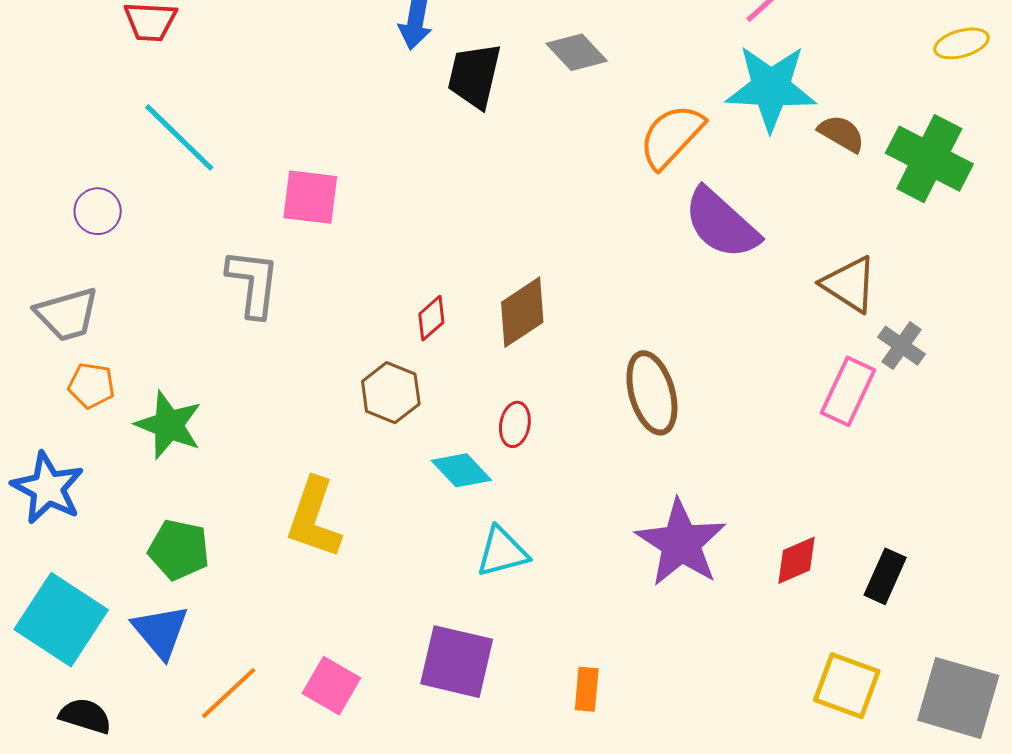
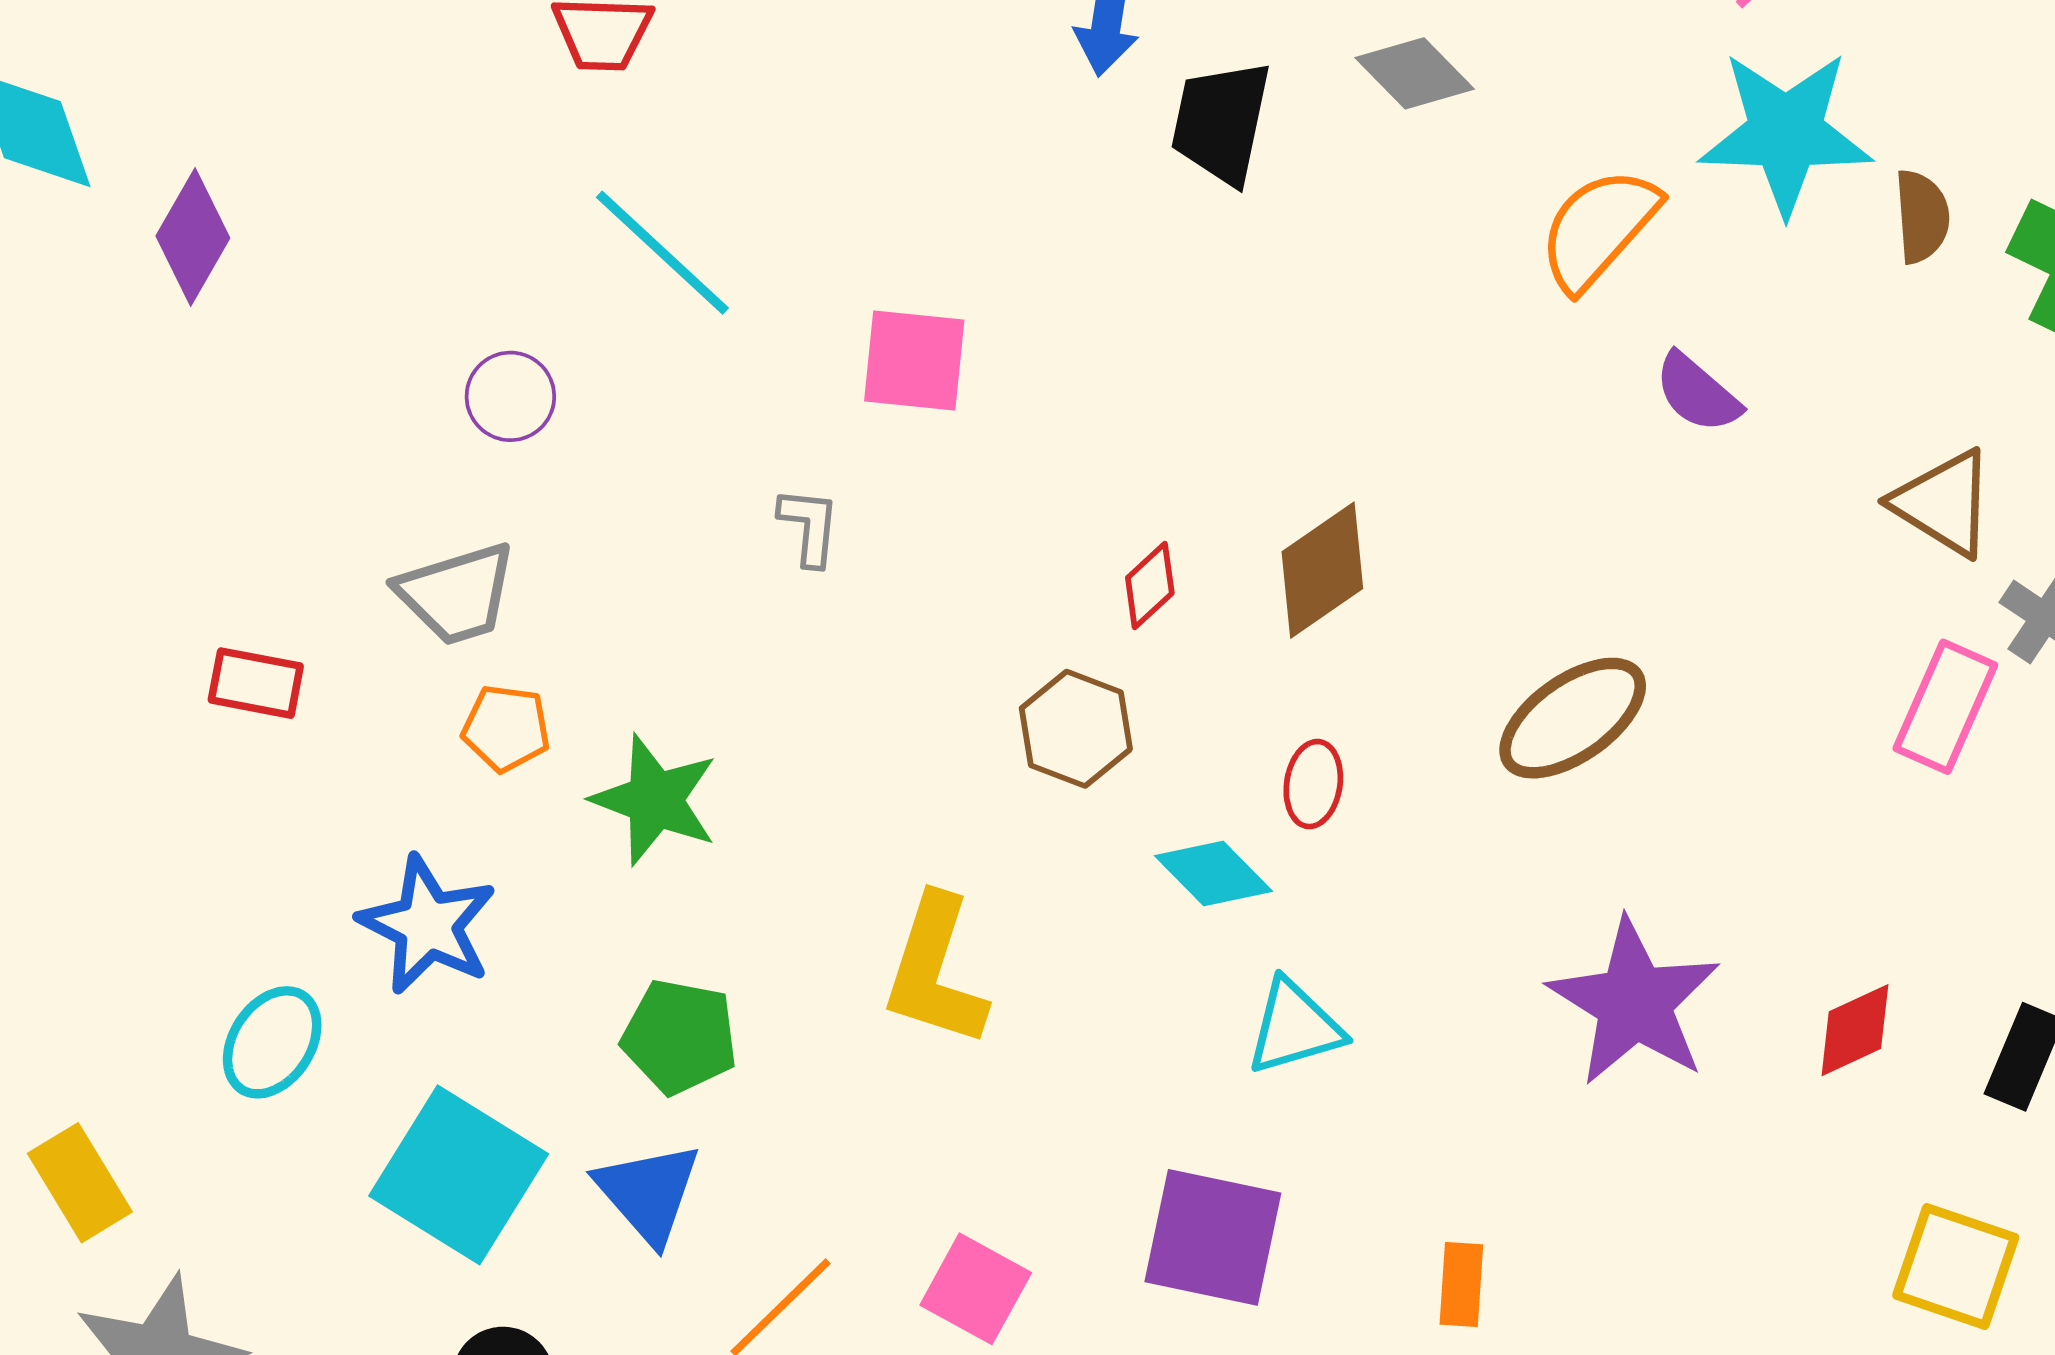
brown semicircle: (841, 133) -> (1922, 216), turned 57
purple semicircle: (721, 224) -> (1697, 393), size x0.6
gray L-shape: (253, 283) -> (809, 526), size x0.6
brown ellipse: (652, 393) -> (1573, 718), turned 72

